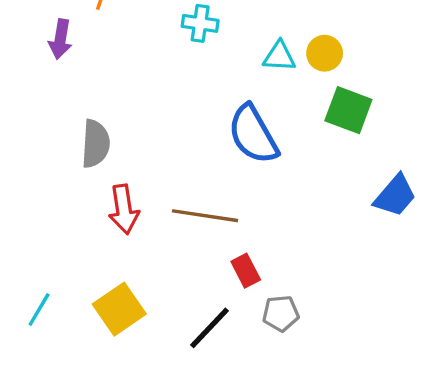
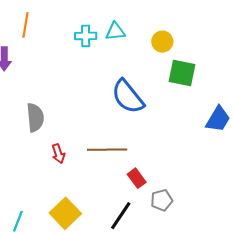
cyan triangle: (279, 56) -> (115, 31), moved
red arrow: (124, 209) -> (58, 154), size x0.7

